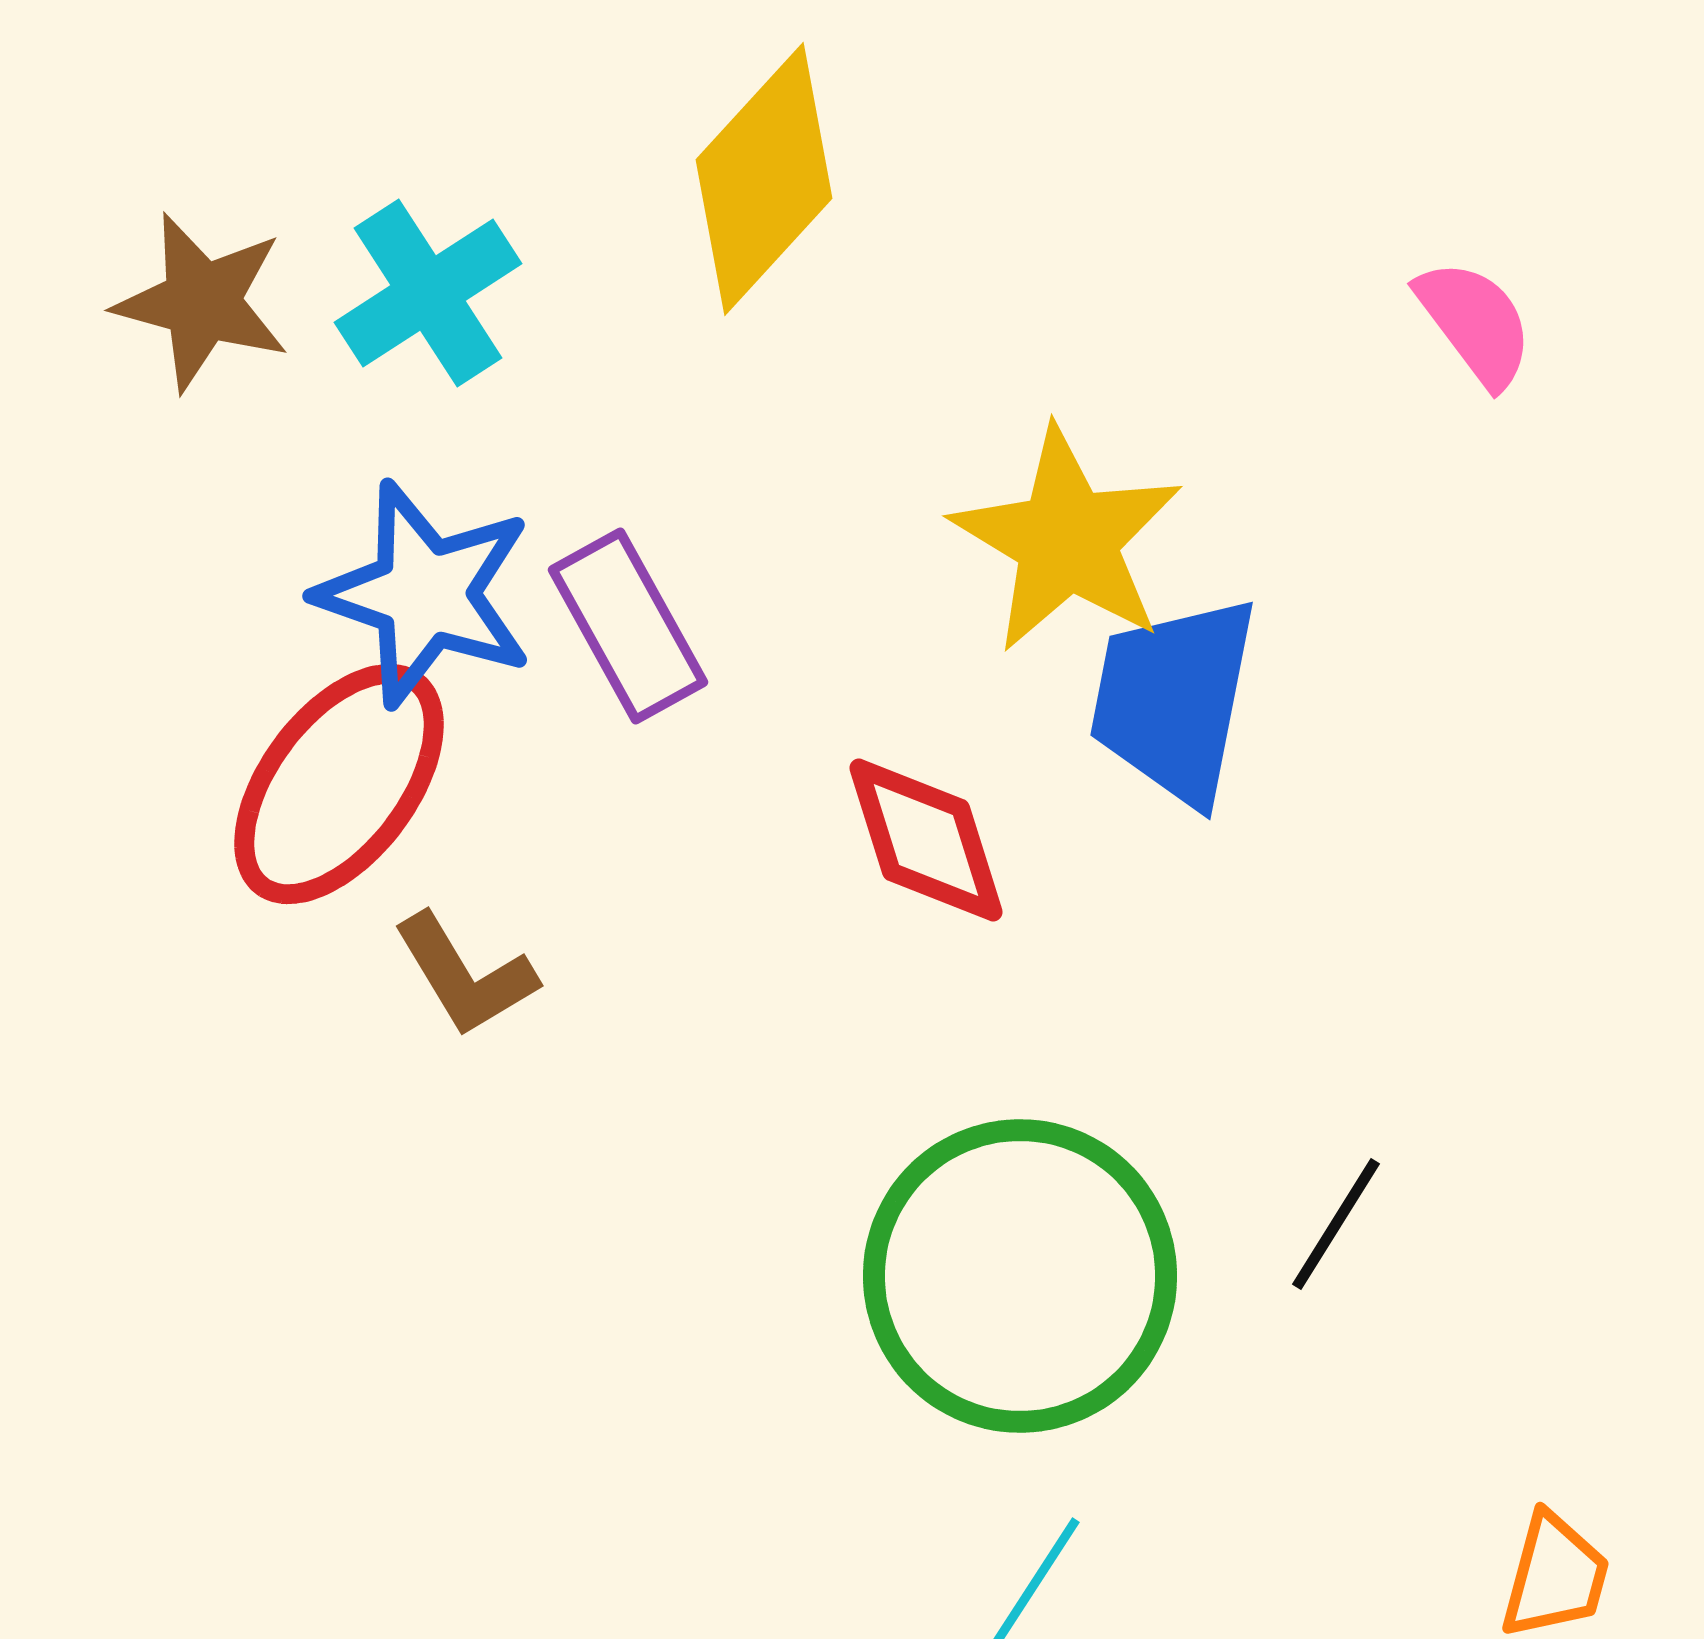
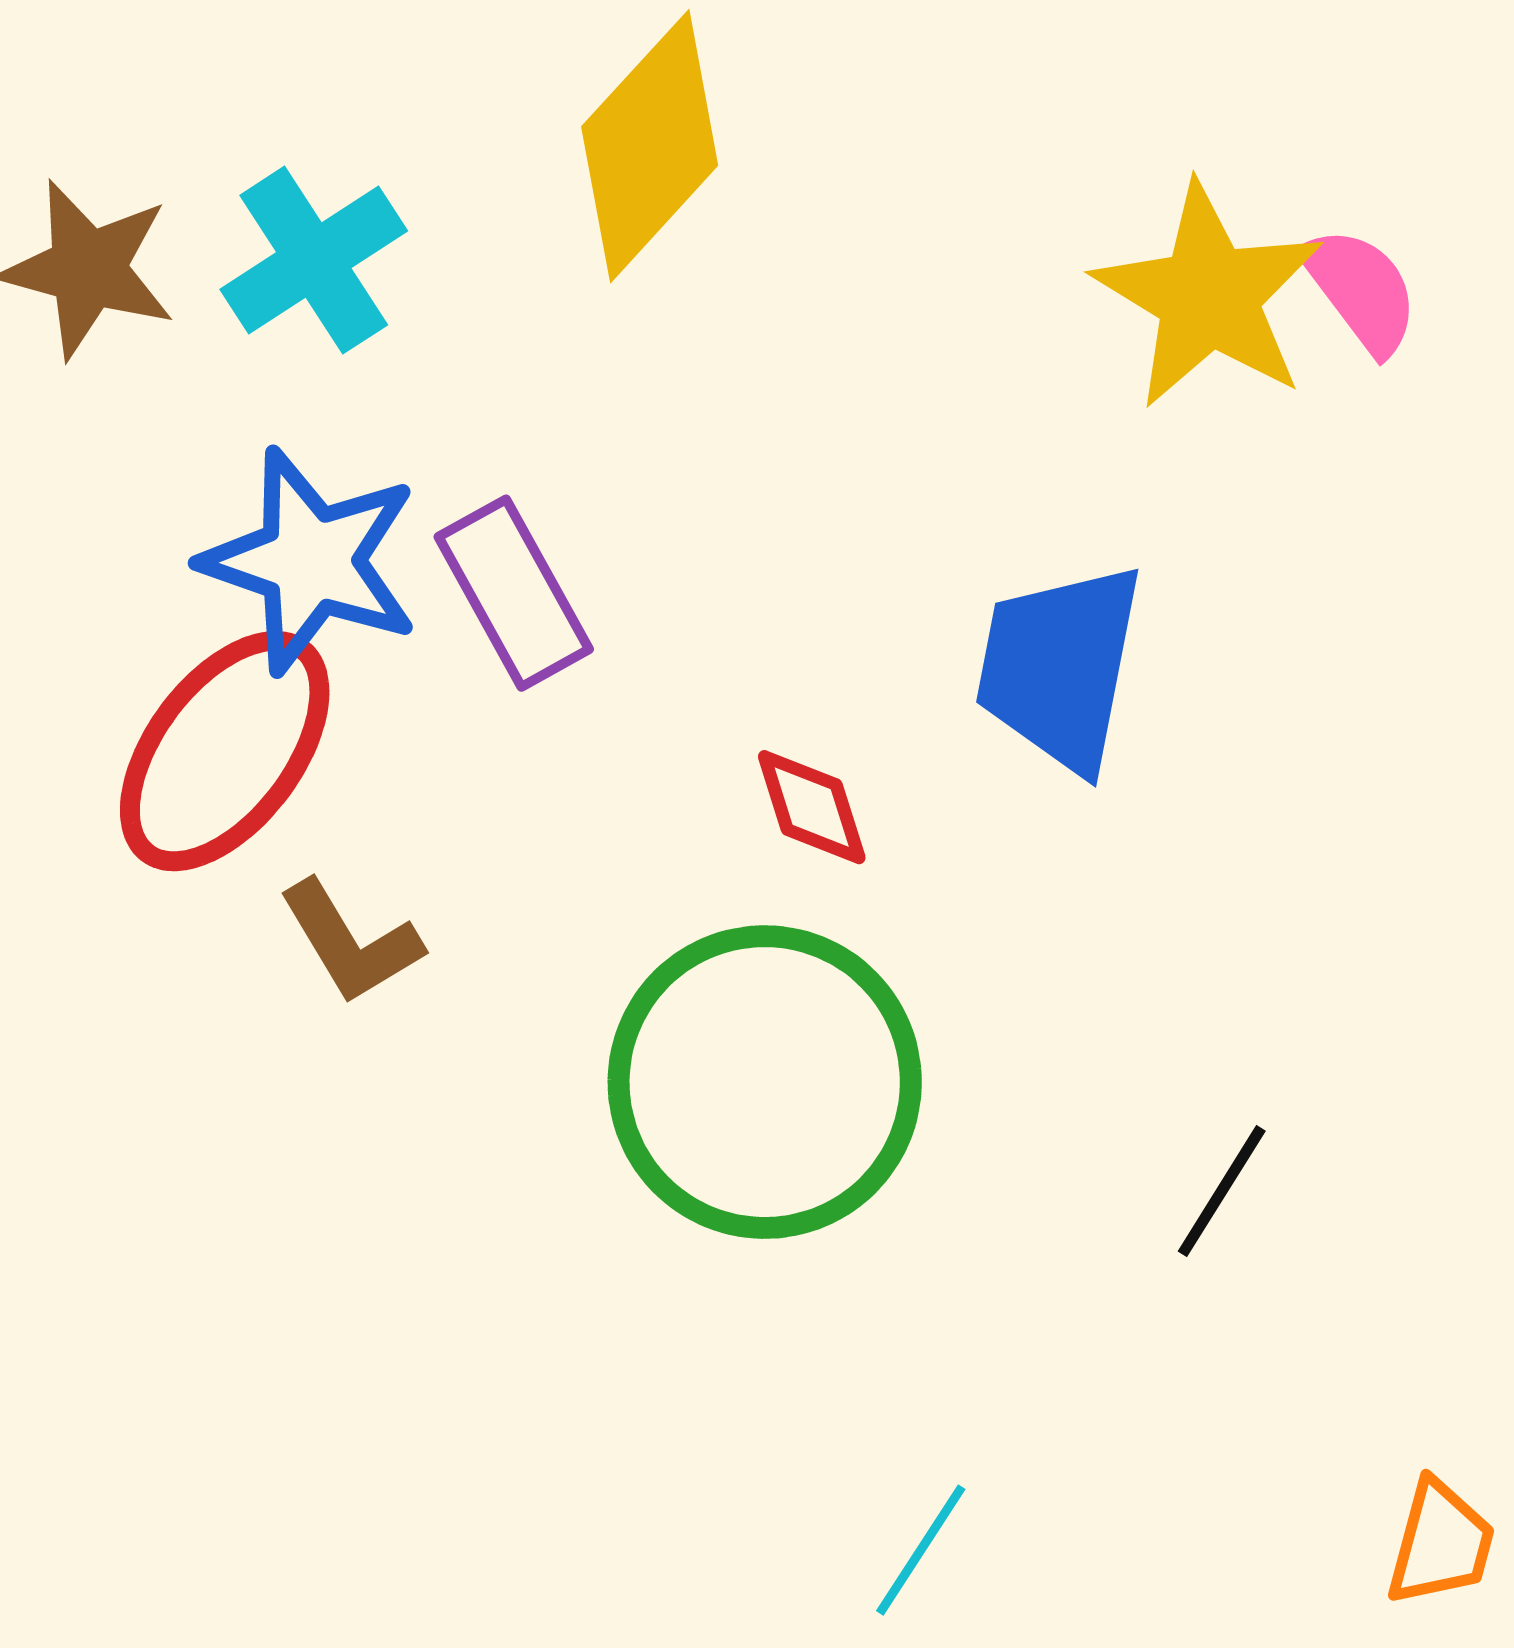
yellow star: (1067, 540) -> (1209, 296), moved
red diamond: (926, 840) -> (812, 807), size x0.7
green circle: (1020, 1276) -> (765, 1082), moved

